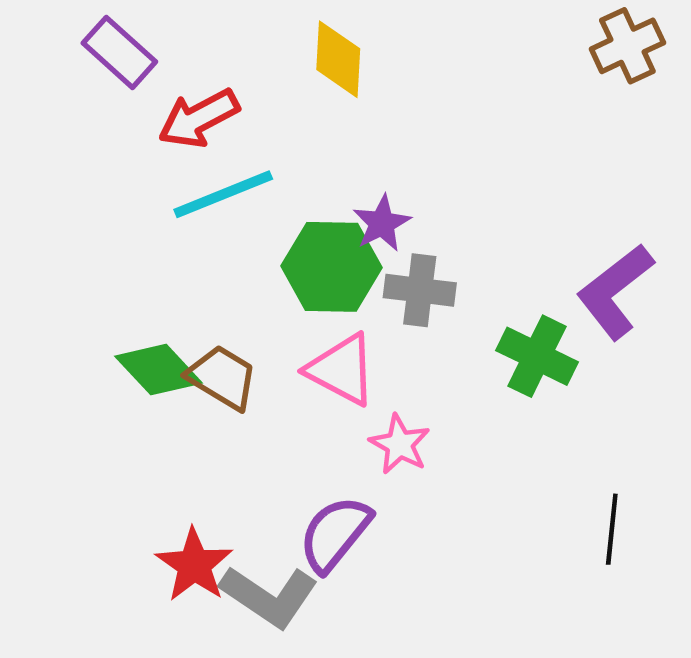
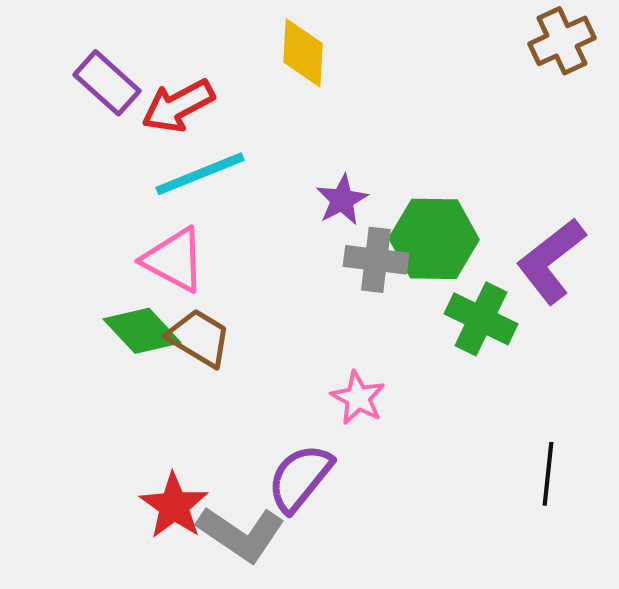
purple rectangle: (119, 52) -> (107, 83), moved
green hexagon: (332, 267) -> (434, 239), moved
pink triangle: (342, 370) -> (174, 260), moved

